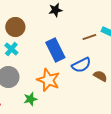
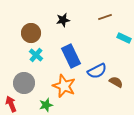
black star: (55, 10) -> (63, 20), moved
brown line: (89, 37) -> (105, 17), moved
cyan cross: (11, 49) -> (36, 55), moved

